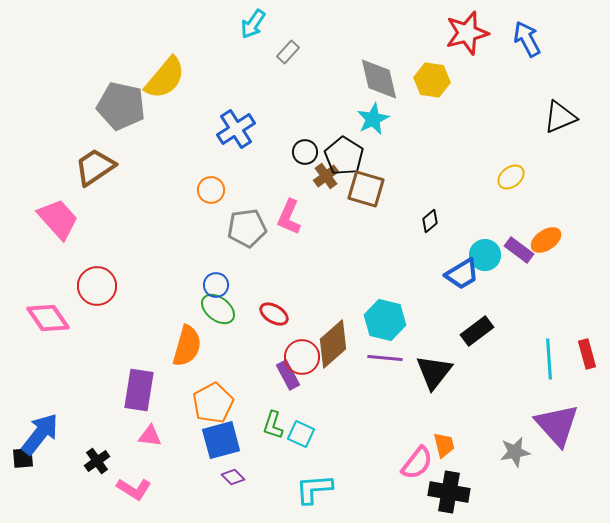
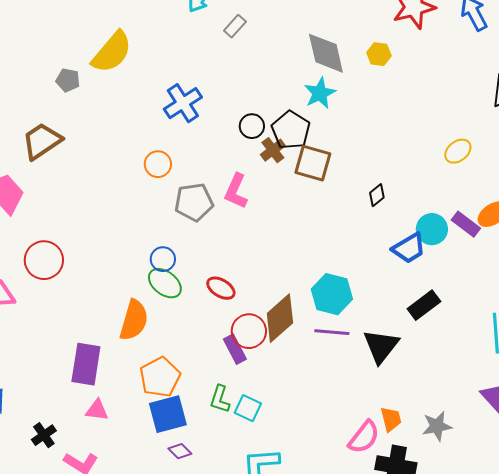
yellow hexagon: (432, 80) -> (379, 54), size x0.7
gray pentagon: (121, 106) -> (68, 80), size x0.5
gray star: (515, 452) -> (437, 426), moved

